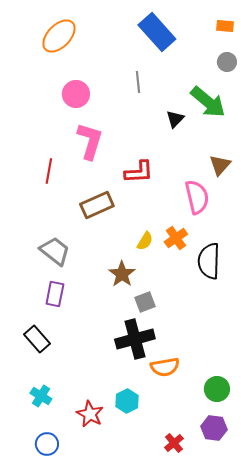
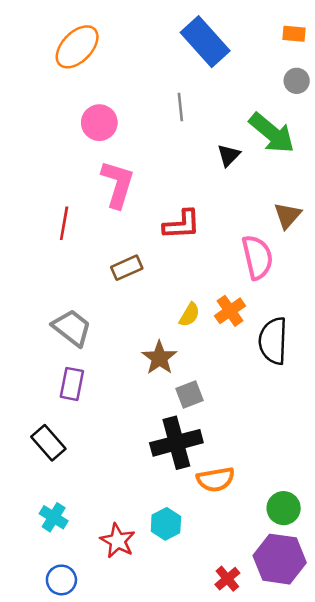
brown rectangle: (97, 205) -> (127, 268), size x0.7
purple hexagon: (214, 428) -> (280, 559), size x1.5

